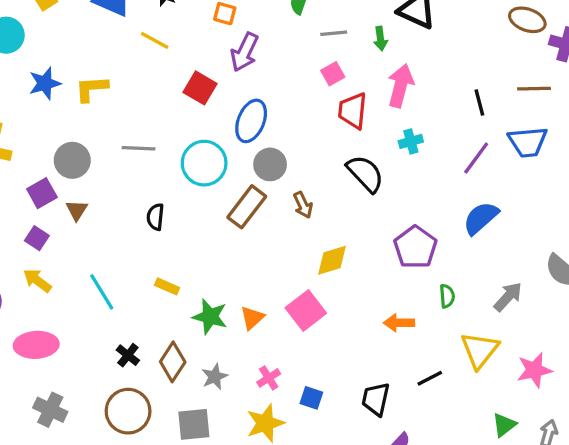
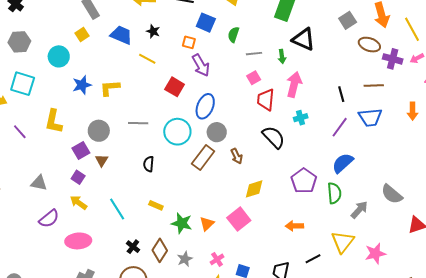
purple arrow: (244, 52) -> (201, 65), turned -55
green semicircle: (447, 296) -> (334, 193), moved, size x1.5

